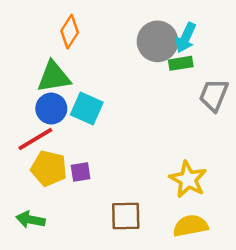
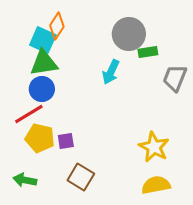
cyan arrow: (186, 38) -> (111, 72), moved
cyan square: (87, 109) -> (43, 40), moved
brown square: (126, 216) -> (81, 177), moved, turned 32

